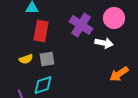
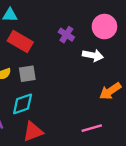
purple cross: (81, 25) -> (66, 35), size x0.6
red rectangle: (41, 31) -> (20, 42), turned -70

